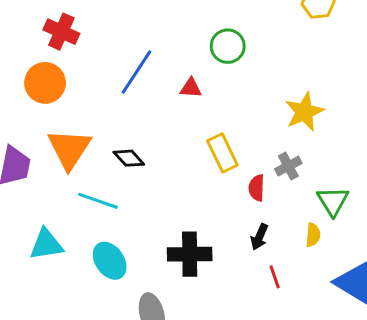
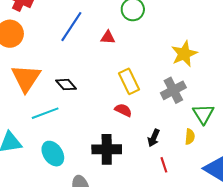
gray cross: (288, 166) -> (173, 90), size x1.4
red semicircle: (257, 188) -> (123, 110), moved, turned 114
cyan line: (98, 201) -> (45, 113), turned -40

